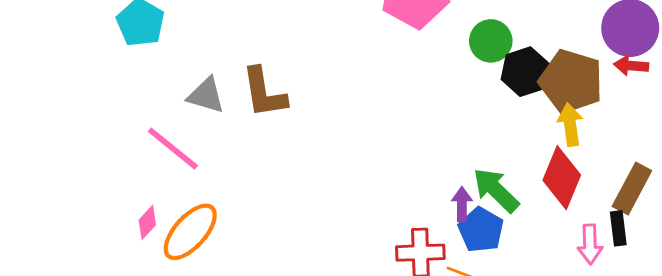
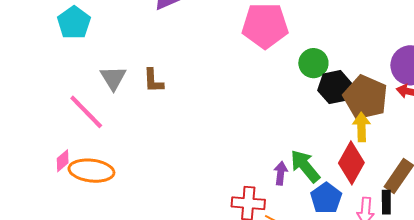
brown L-shape: (264, 93) -> (153, 81), size x0.7
gray triangle: (206, 95) -> (113, 78), turned 36
blue pentagon: (481, 230) -> (326, 198), moved
orange ellipse: (190, 232) -> (91, 171), turned 48

